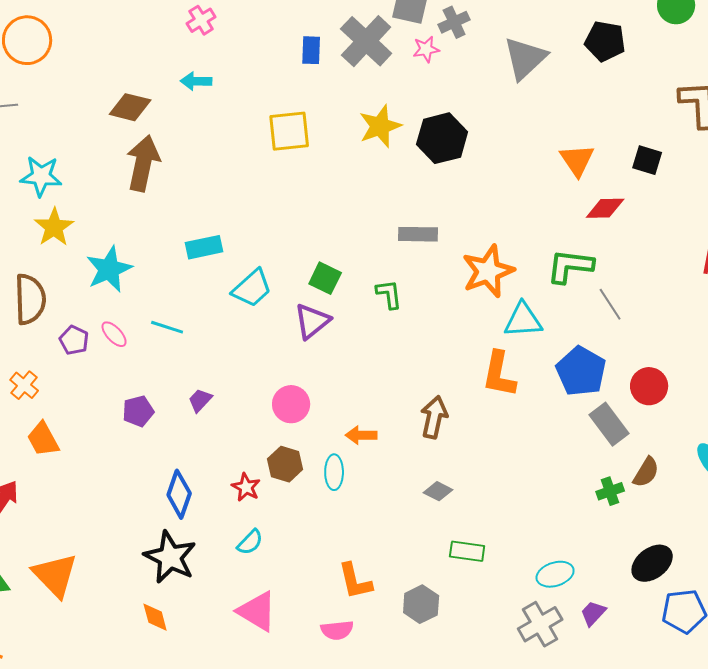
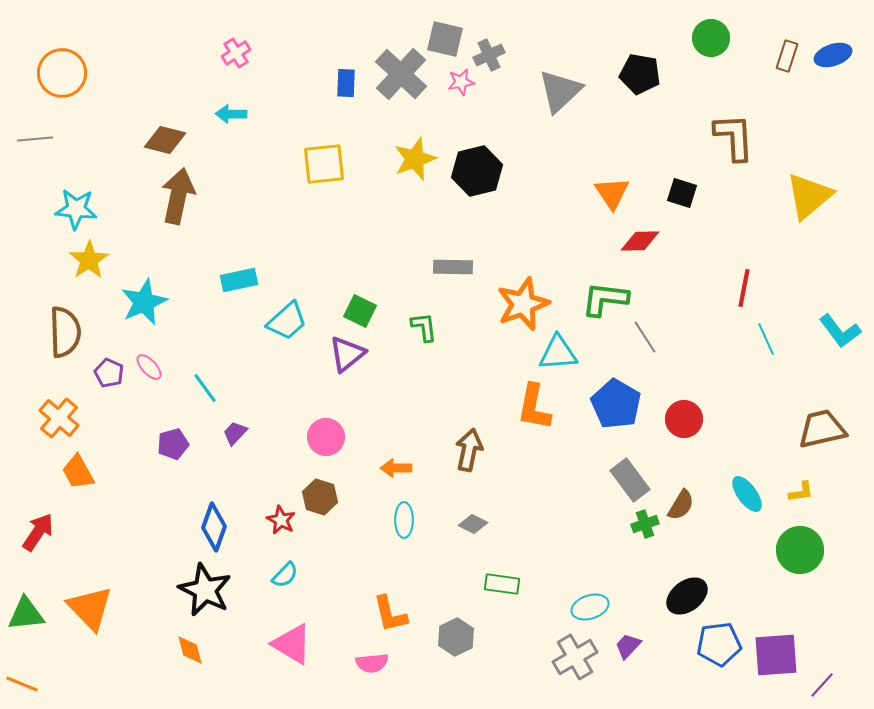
cyan line: (167, 327) -> (205, 388), moved, turned 36
orange cross: (24, 385) -> (59, 418), size x1.4
gray rectangle: (609, 424) -> (630, 480), moved
cyan ellipse: (334, 472) -> (404, 520), moved

